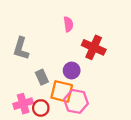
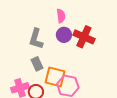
gray L-shape: (21, 48) -> (36, 39), moved
purple circle: (72, 71) -> (64, 35), moved

